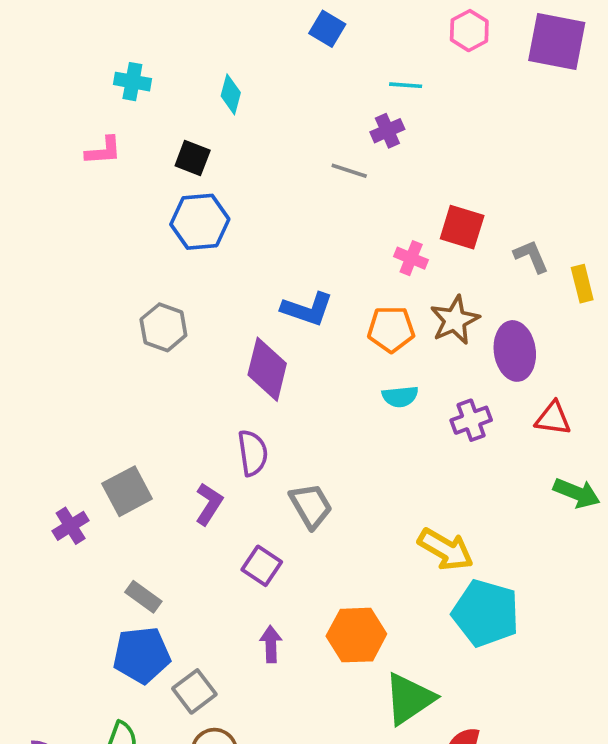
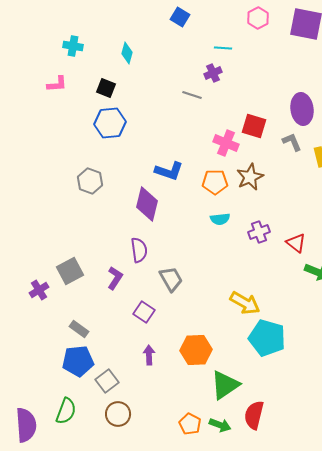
pink cross: (411, 258) -> (226, 143), size x1.4
purple ellipse: (515, 351) -> (302, 109), moved
red triangle: (553, 418) -> (296, 243), moved, turned 30

